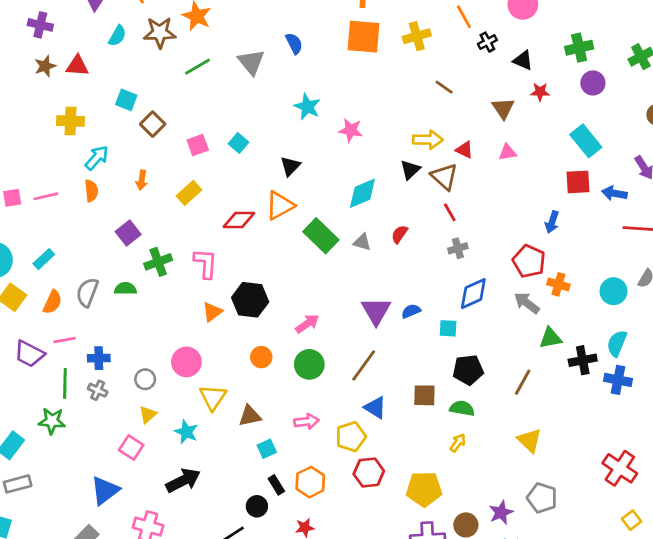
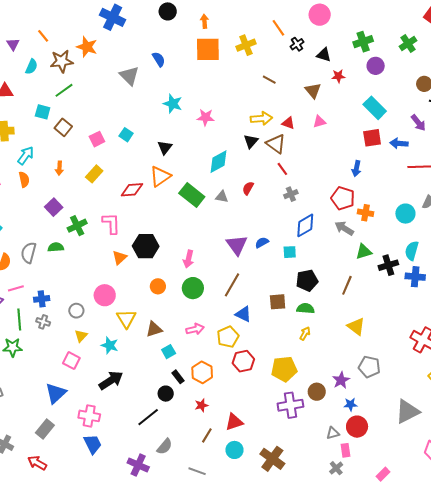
green line: (198, 67) -> (64, 90), moved
pink arrow: (307, 324) -> (188, 259), turned 144

